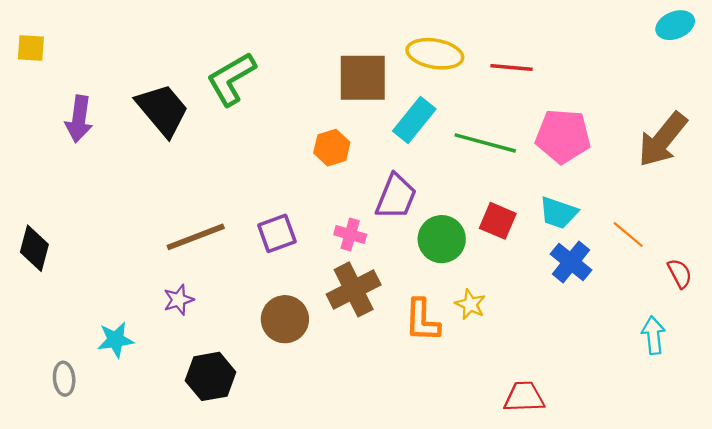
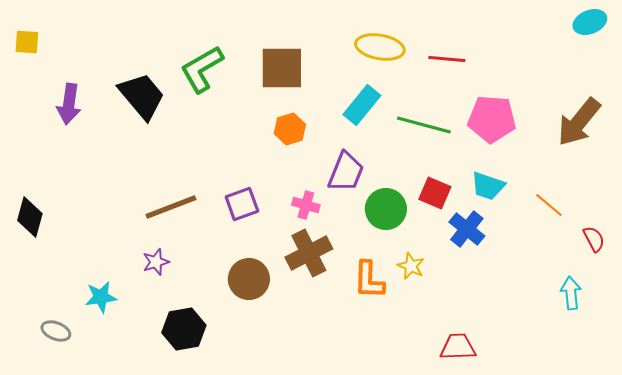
brown square: (363, 78) -> (282, 68), moved
blue cross: (571, 262) -> (467, 229), moved
gray ellipse: (64, 379) -> (56, 331), turned -64

